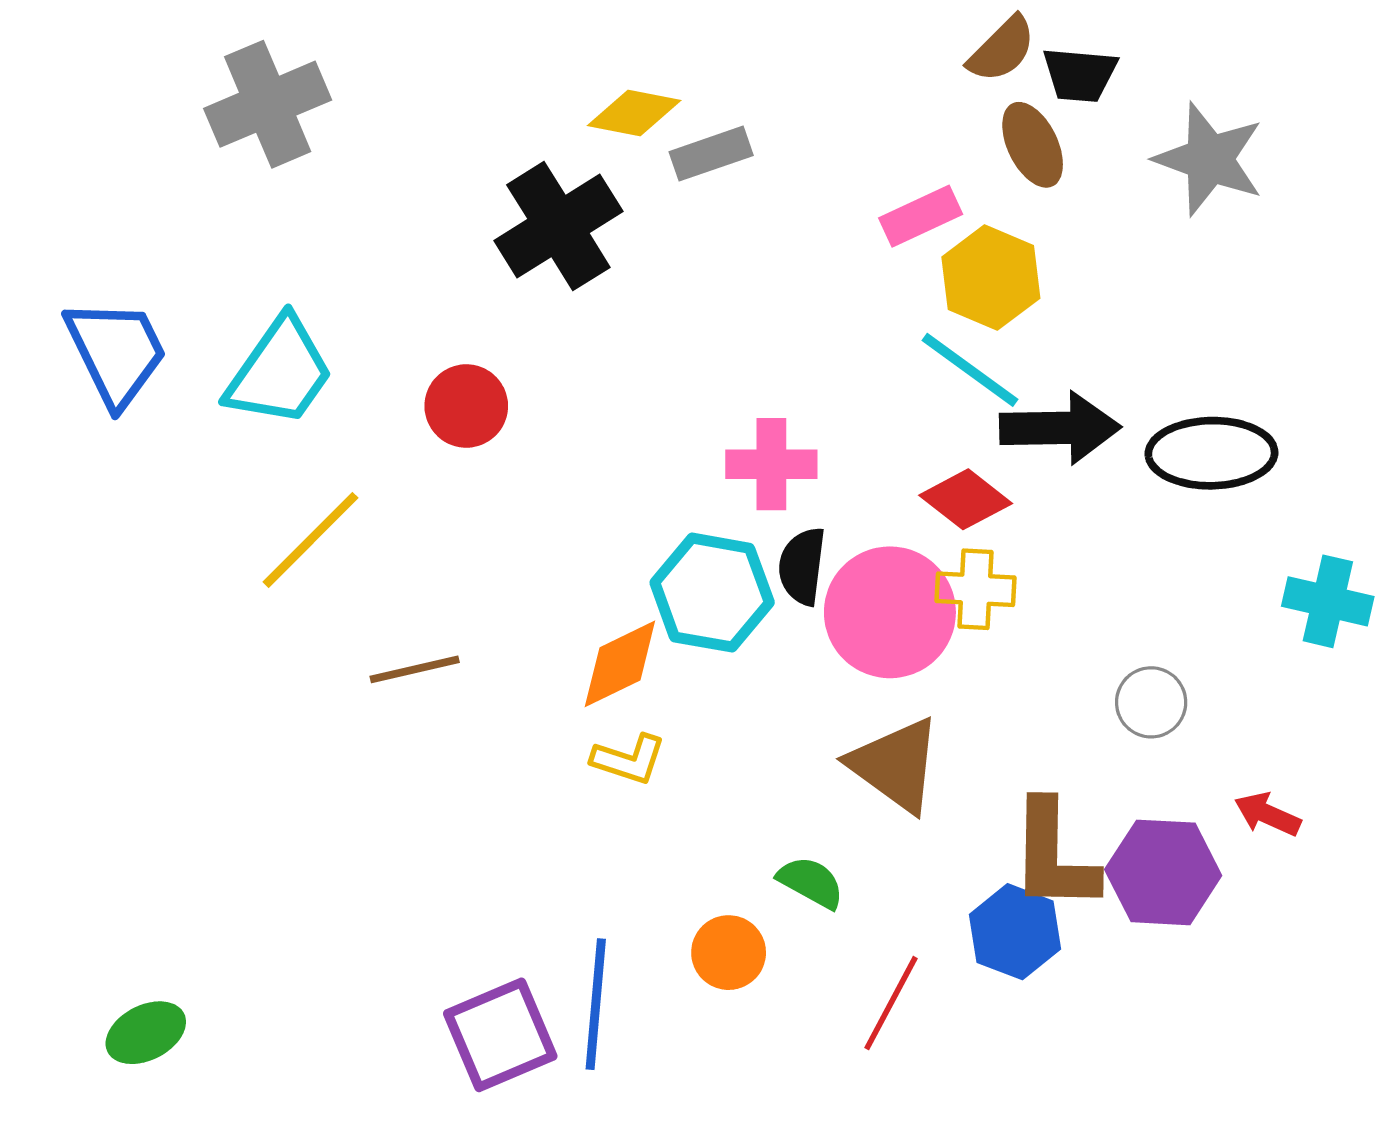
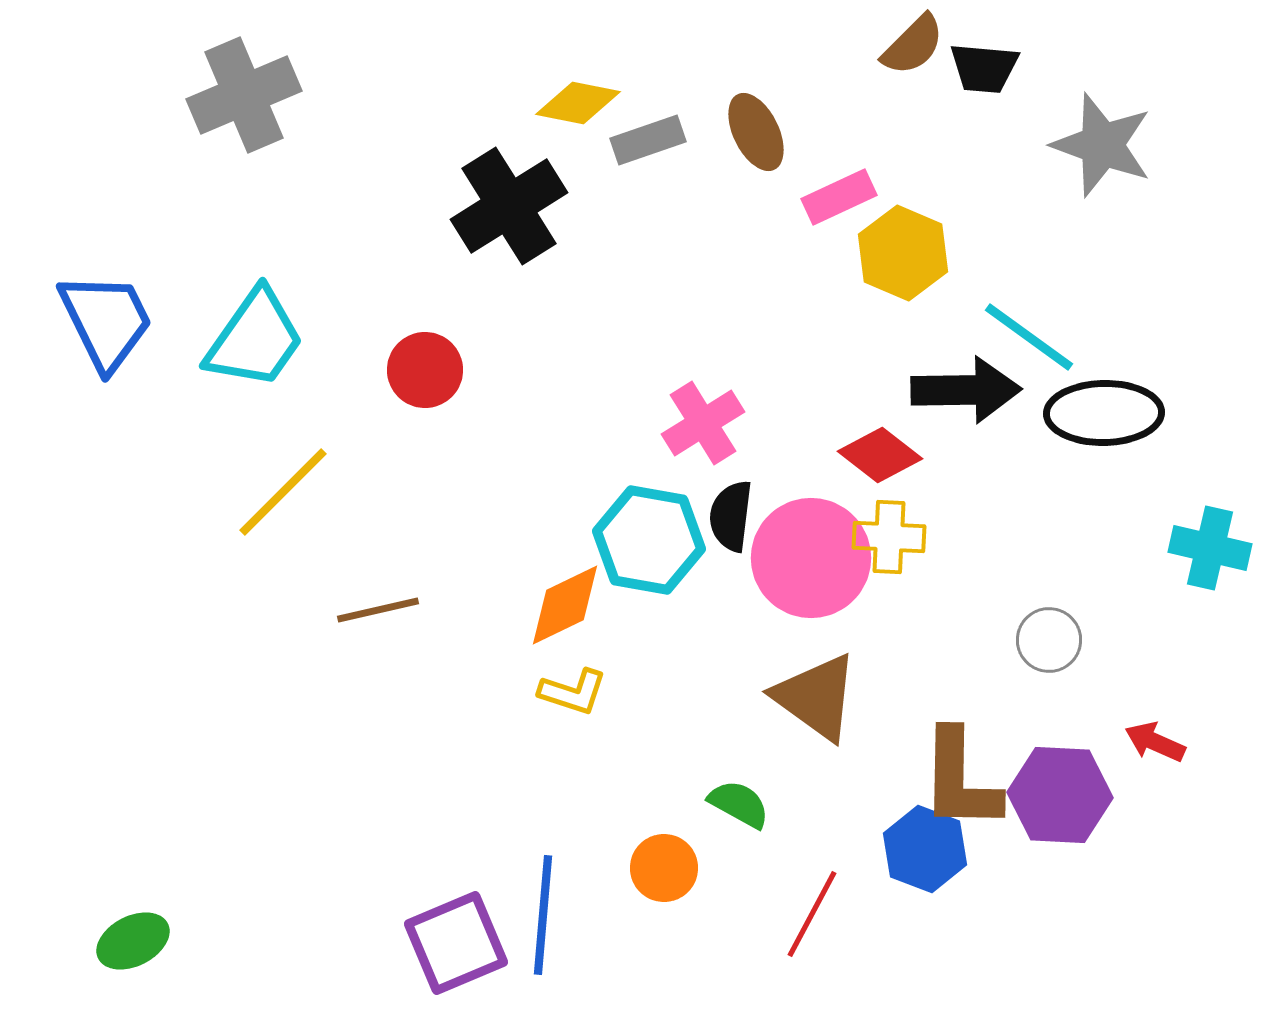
brown ellipse: (1033, 145) -> (756, 132), moved
cyan line: (970, 370) -> (1029, 337), moved
pink cross: (771, 464) -> (703, 423), turned -32

